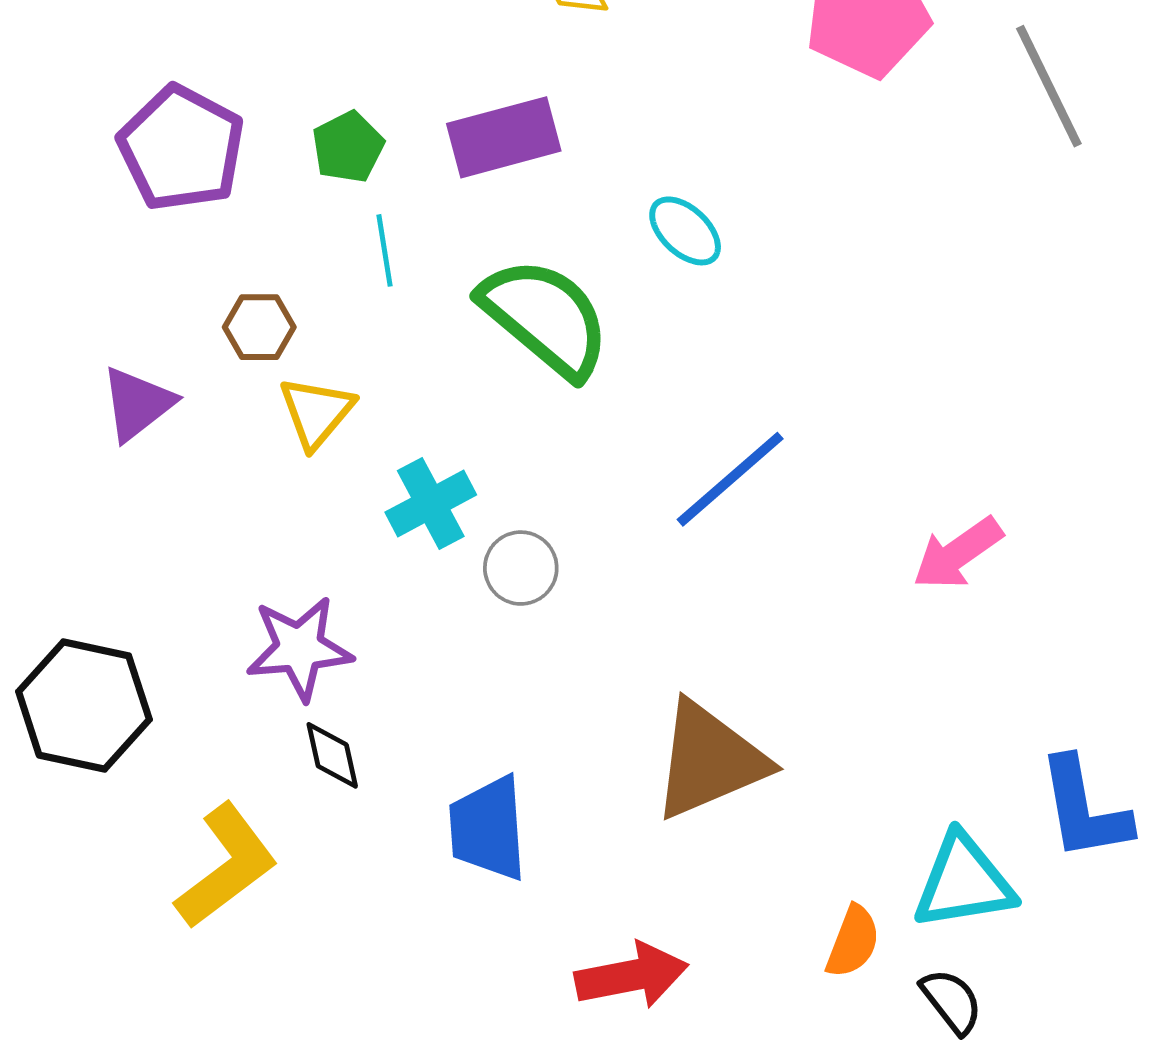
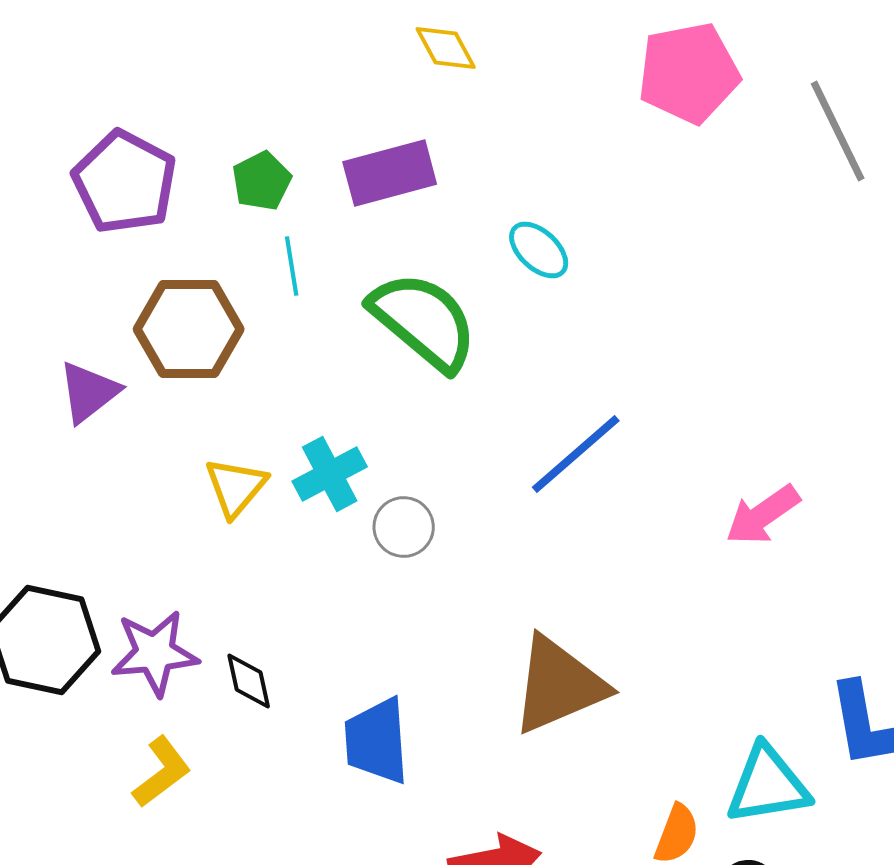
brown hexagon: (259, 327) -> (189, 329), size x1.8
yellow triangle: (316, 412) -> (236, 487), moved
purple star: (299, 648) -> (155, 653), moved
yellow L-shape: (226, 866) -> (162, 772), size x0.7

